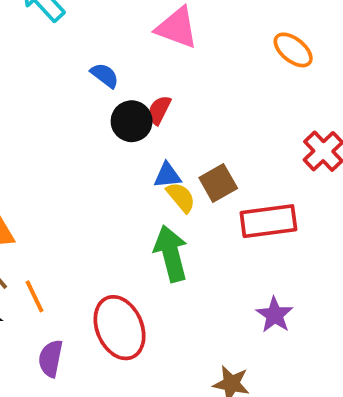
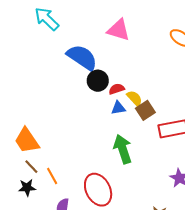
blue semicircle: (105, 75) -> (82, 57), size x2.0
red semicircle: (159, 110) -> (117, 89), moved, turned 49
yellow semicircle: (181, 197) -> (134, 98), moved

